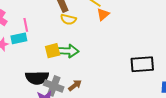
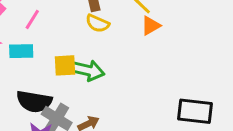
pink line: (26, 25) -> (32, 19), turned 32
cyan rectangle: (19, 38) -> (21, 51), moved

